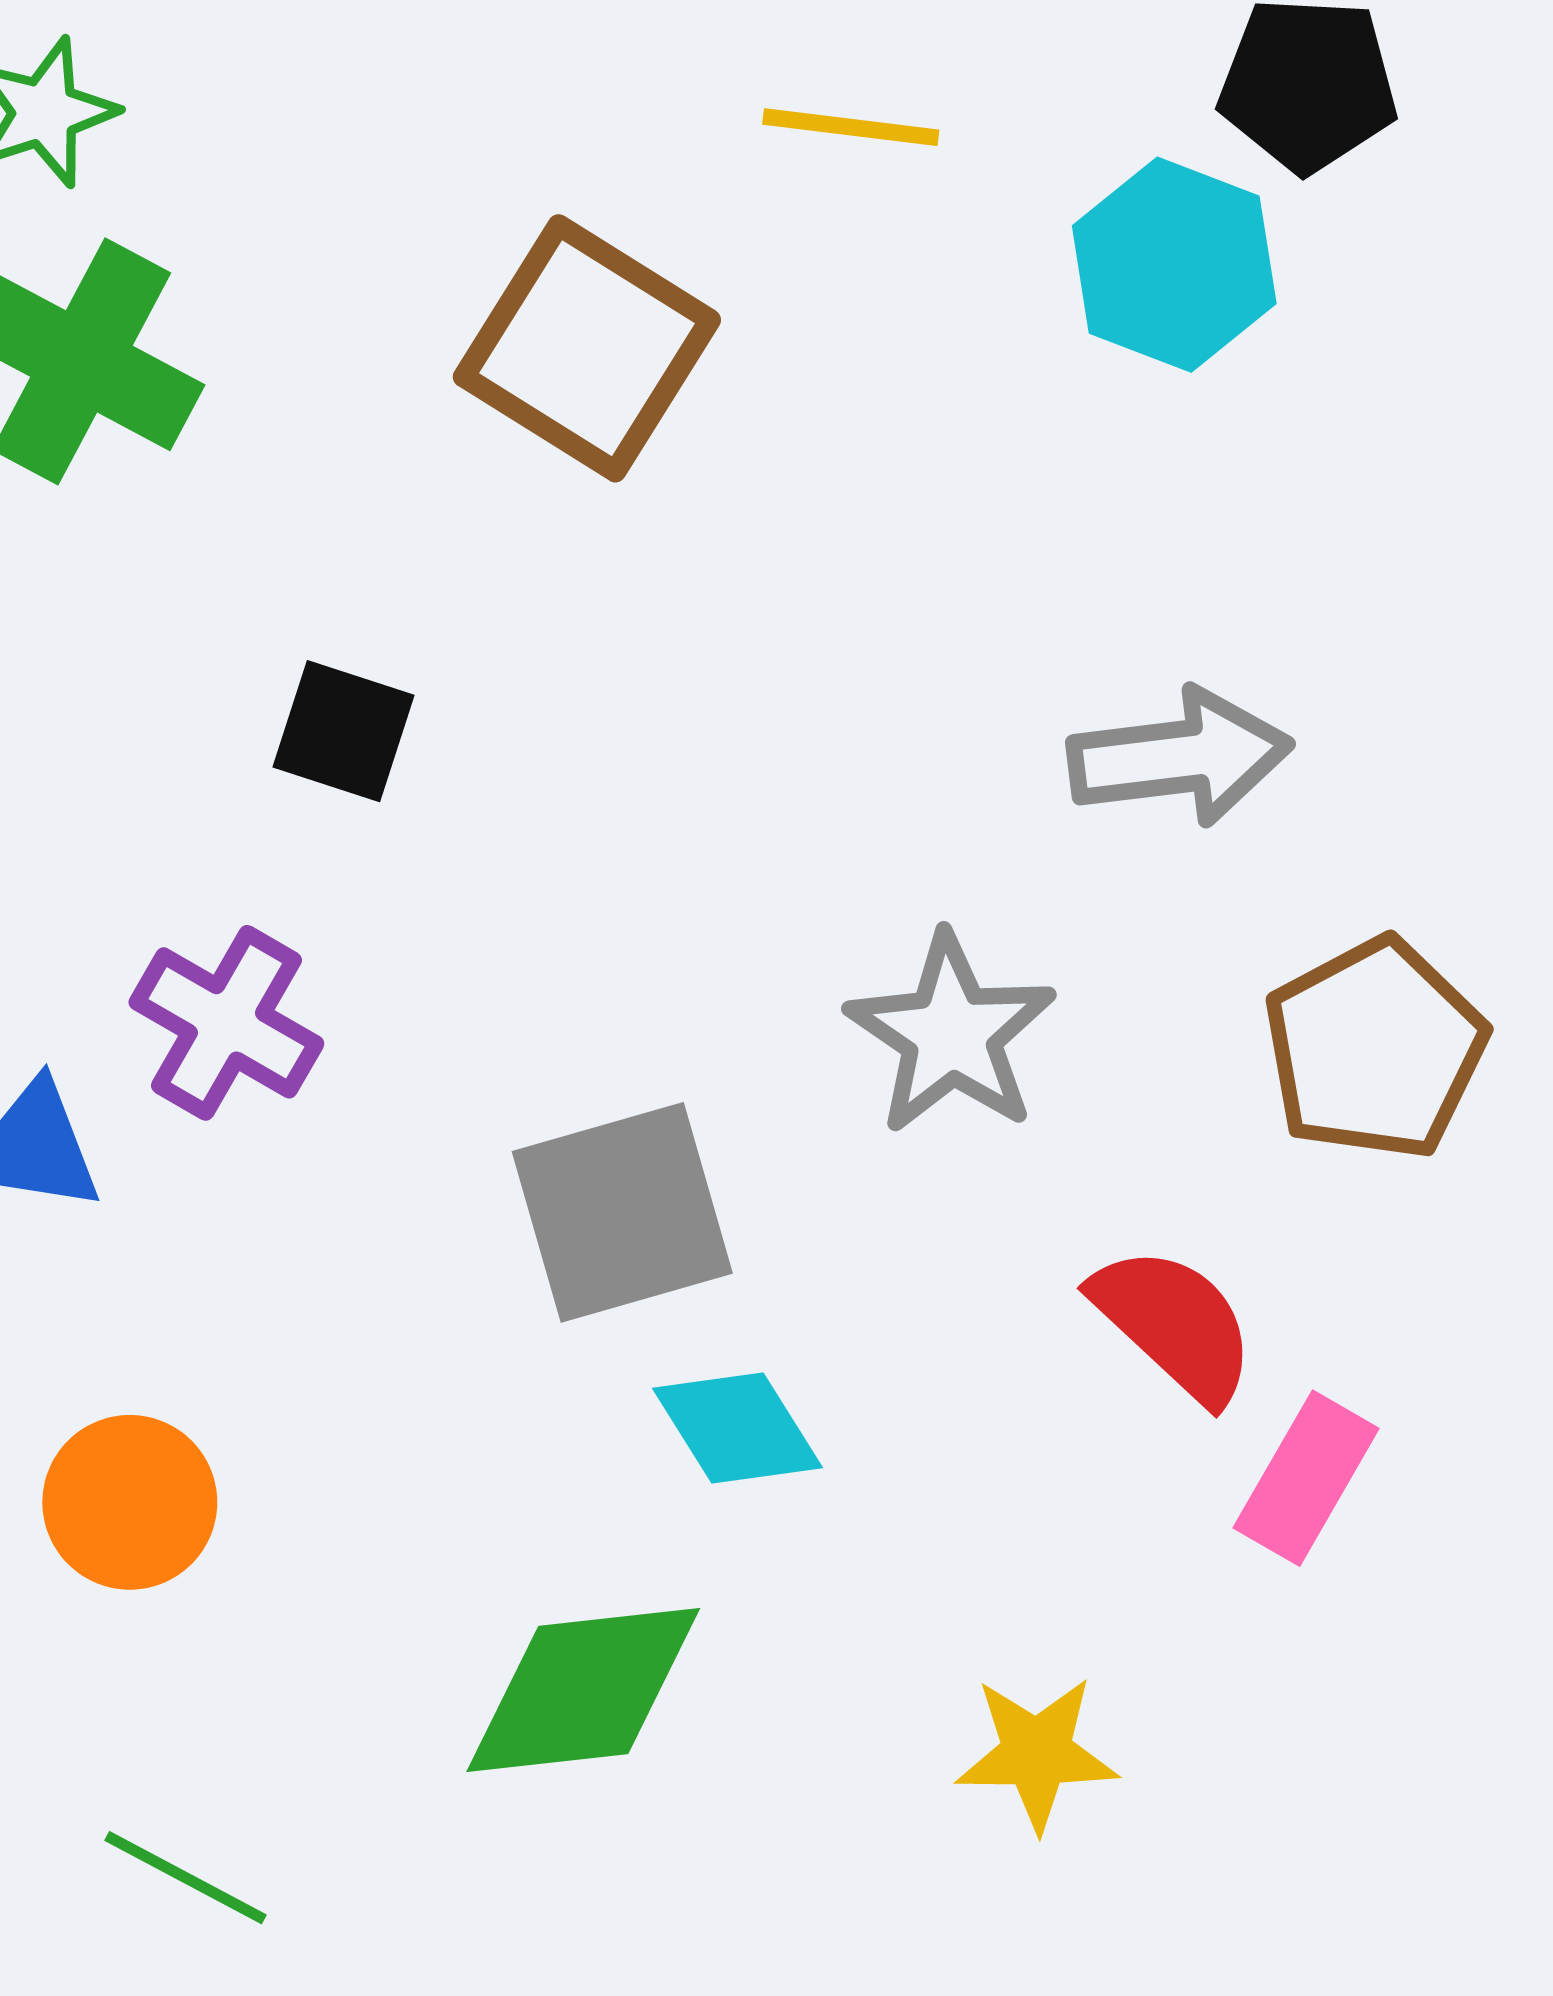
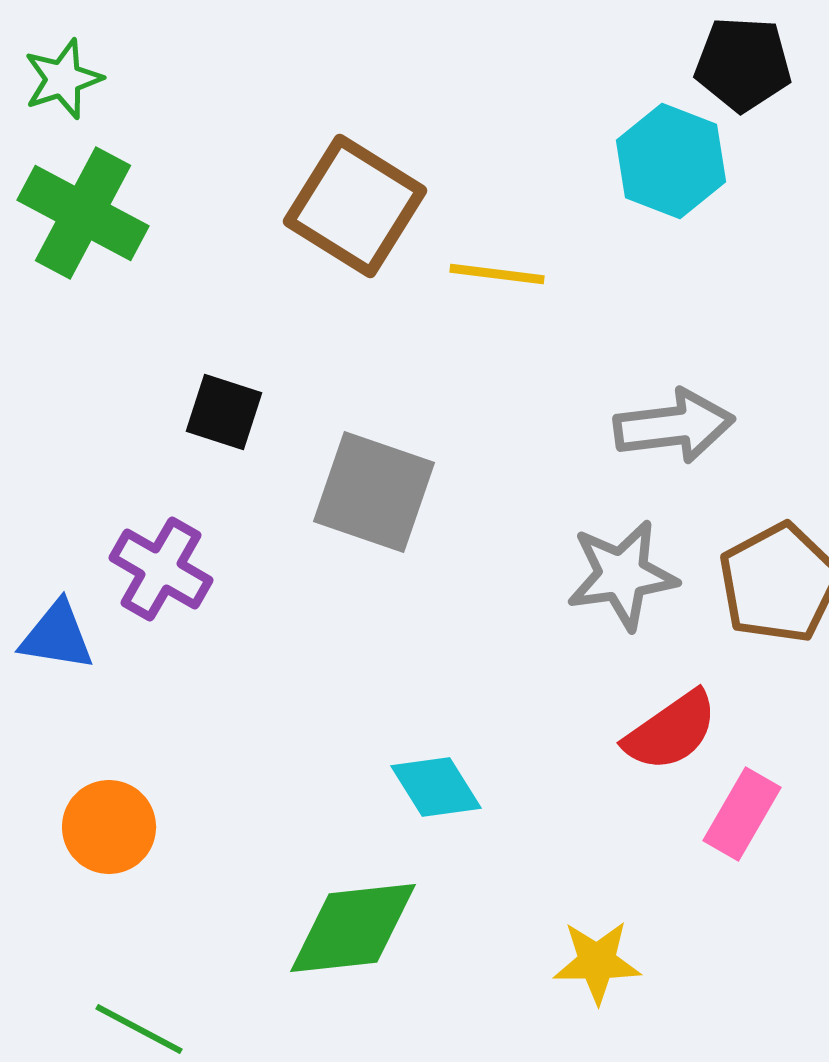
yellow line: (851, 127) -> (497, 274), moved
gray star: (951, 1034) -> (622, 575), moved, turned 30
gray square: (622, 1212) -> (374, 492), moved, turned 35
red semicircle: (1174, 1324) -> (671, 731), turned 102

